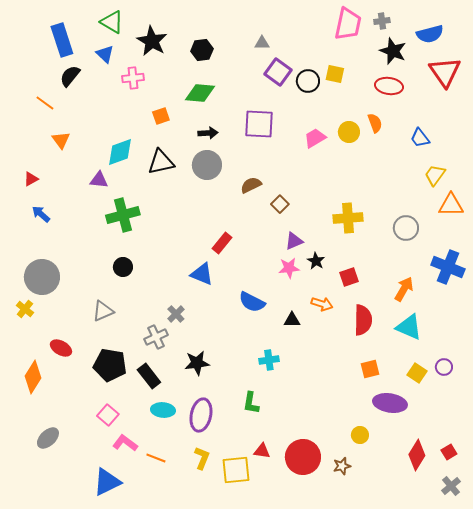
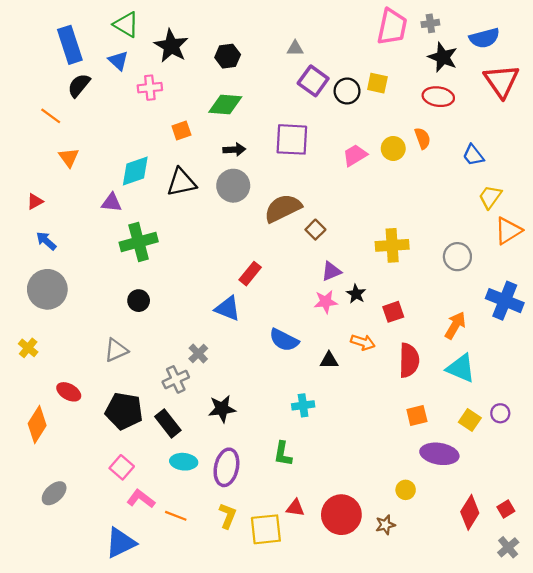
brown semicircle: (251, 185) -> (283, 208), size x1.6
orange triangle: (451, 205) -> (508, 231), turned -32
gray circle: (42, 277) -> (47, 289), moved

